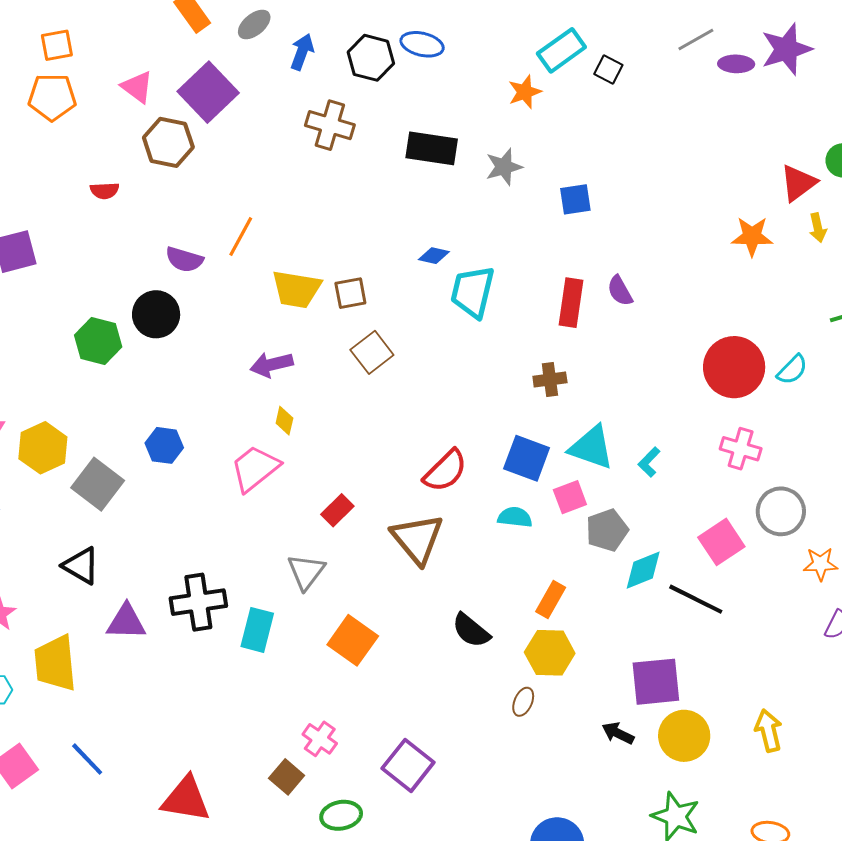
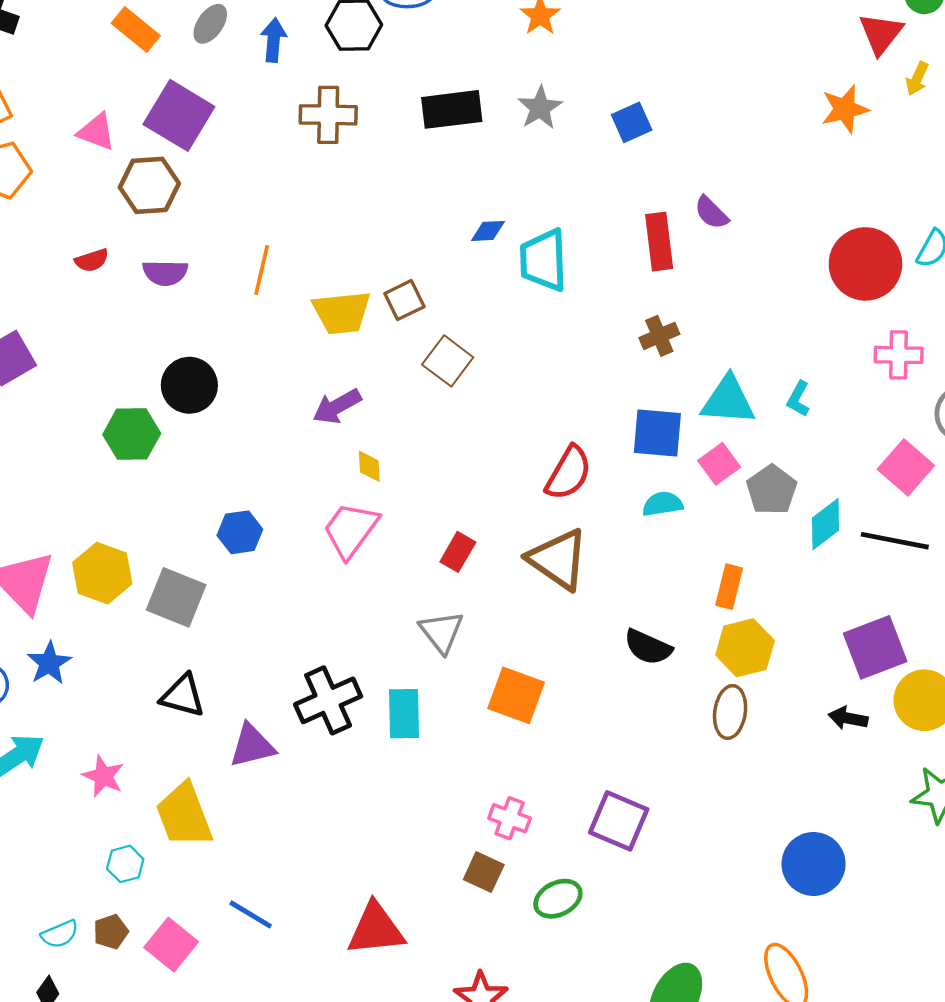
yellow arrow: (818, 228) -> (917, 79), turned 52
purple semicircle: (184, 259) -> (165, 273), moved
brown ellipse: (523, 702) -> (730, 712), size x1.5

